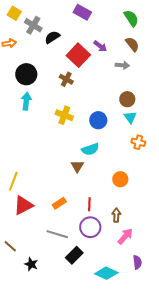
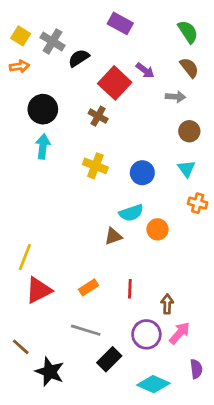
yellow square: (14, 13) -> (21, 36), moved
brown circle: (127, 99) -> (189, 131), moved
brown triangle: (77, 166) -> (113, 236), turned 40
orange circle: (120, 179) -> (158, 229), moved
purple circle: (90, 227) -> (146, 334), moved
black star: (31, 264) -> (50, 372), size x1.5

